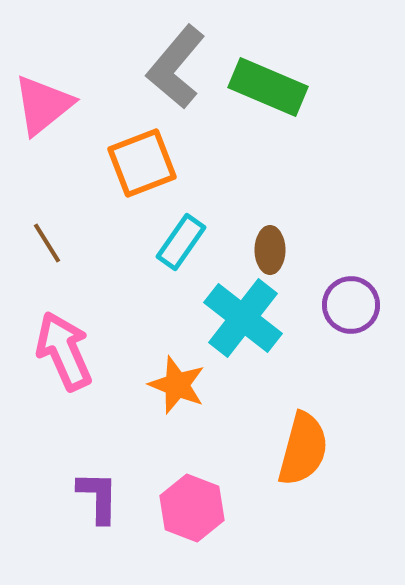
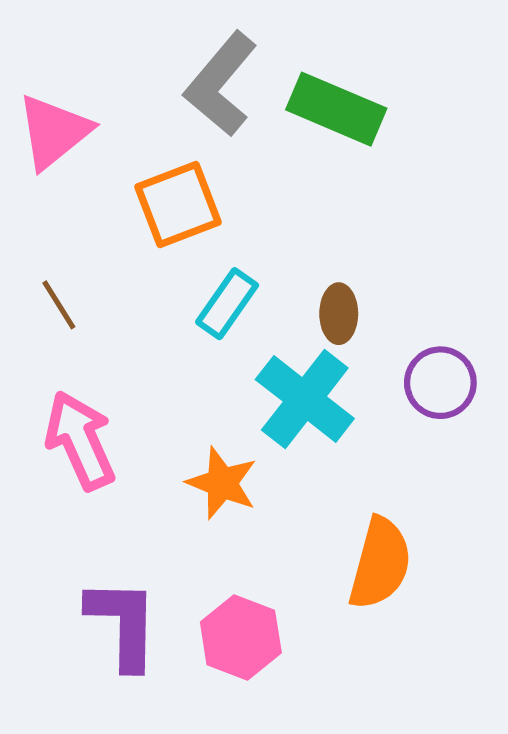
purple L-shape: (98, 497) -> (123, 624), size x1.4

